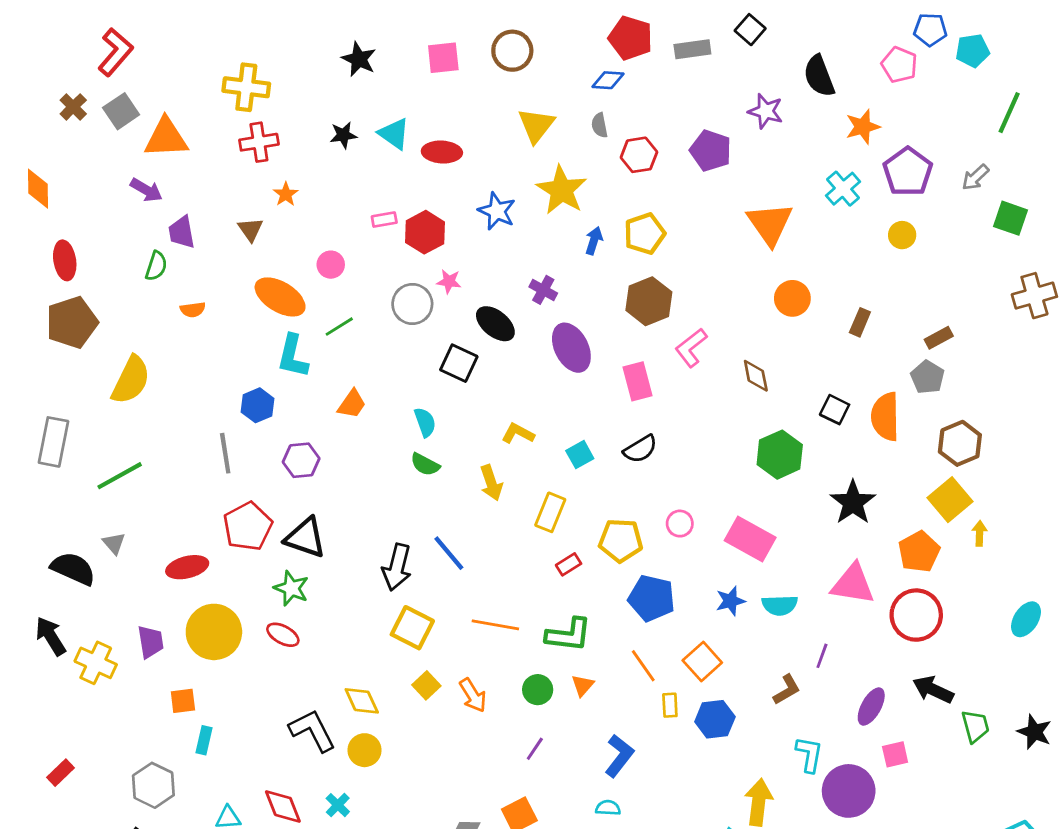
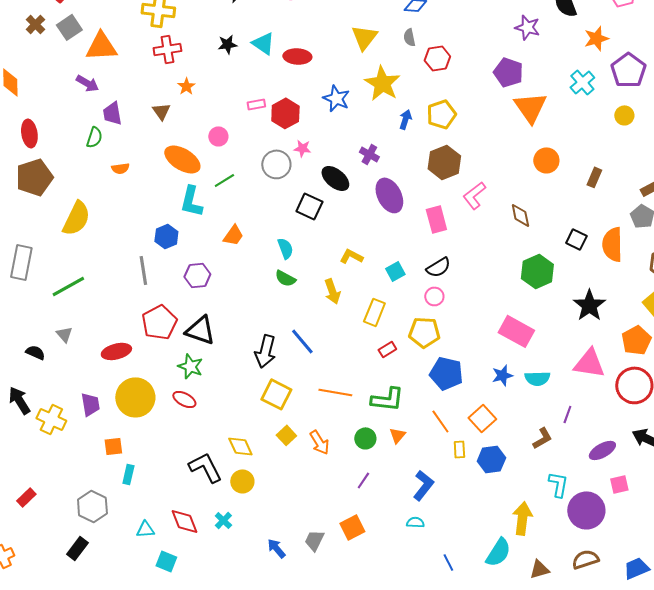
purple pentagon: (711, 151) -> (508, 72), moved
pink circle: (680, 524) -> (434, 296), moved
black semicircle: (73, 569) -> (35, 352), size x0.6
purple ellipse: (871, 707) -> (602, 450), turned 32

